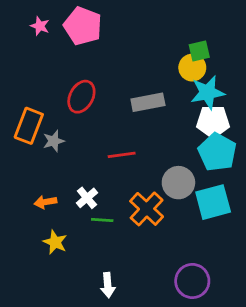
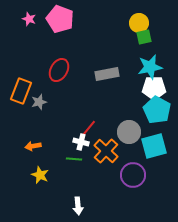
yellow circle: (192, 68) -> (139, 23), moved
red line: (122, 155) -> (88, 129), moved, turned -42
white cross: (87, 198) -> (81, 142), moved, turned -35
purple circle: (192, 281) -> (133, 175), moved

